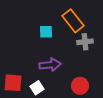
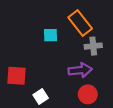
purple arrow: (50, 65) -> (80, 70), moved
red square: (13, 83) -> (16, 76), moved

